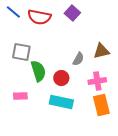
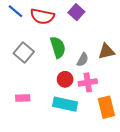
gray square: (21, 52) -> (24, 52), turned 30
green semicircle: (38, 71) -> (58, 47), moved
pink cross: (97, 81) -> (88, 82), moved

